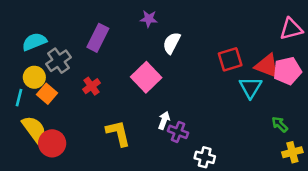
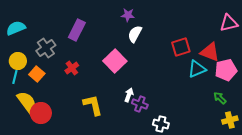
purple star: (149, 19) -> (128, 15), moved
cyan semicircle: (34, 42) -> (16, 28), moved
pink pentagon: (287, 71) -> (226, 70), moved
yellow circle: (34, 77) -> (18, 61), moved
cyan triangle: (250, 87) -> (197, 69), turned 36

